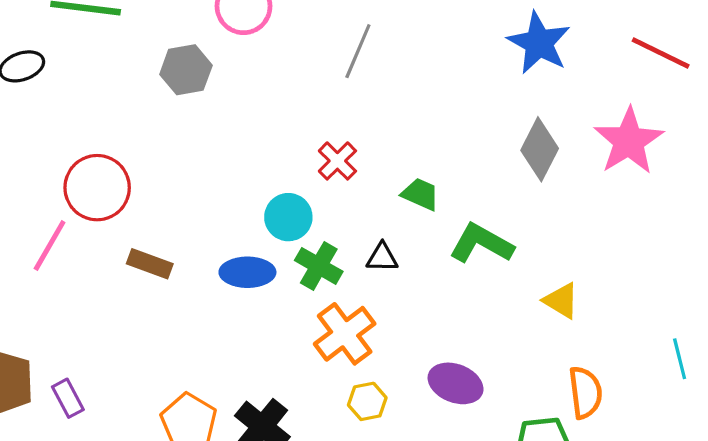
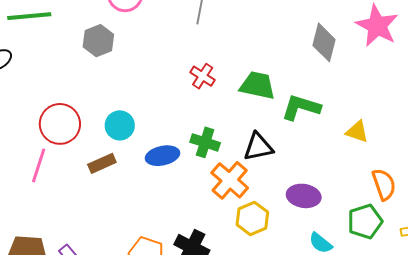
green trapezoid: (420, 194) -> (257, 85), size x1.5
cyan circle: (288, 217) -> (120, 125), moved
black triangle: (382, 257) -> (258, 147), moved, size x1.5
brown rectangle: (150, 264) -> (102, 163), turned -32
yellow hexagon: (367, 401) -> (252, 218), size x1.4

